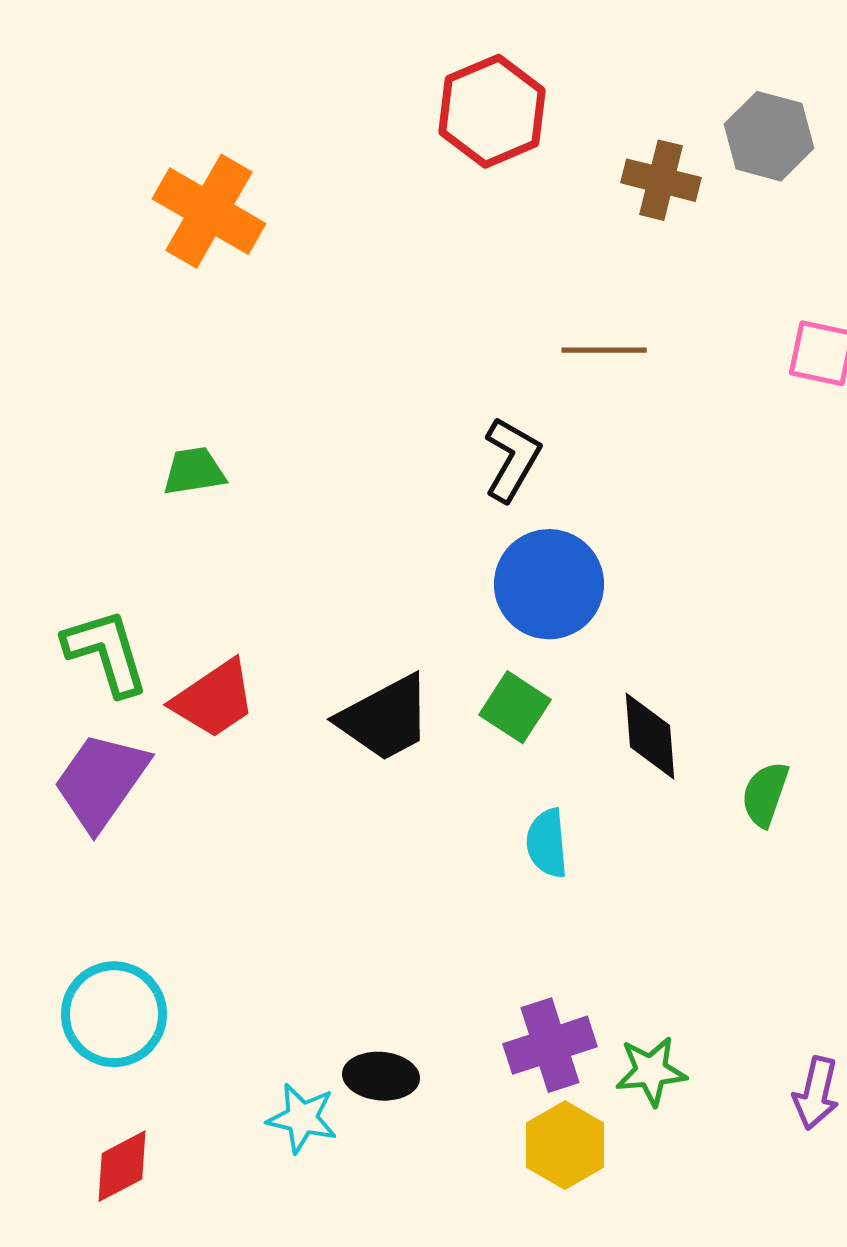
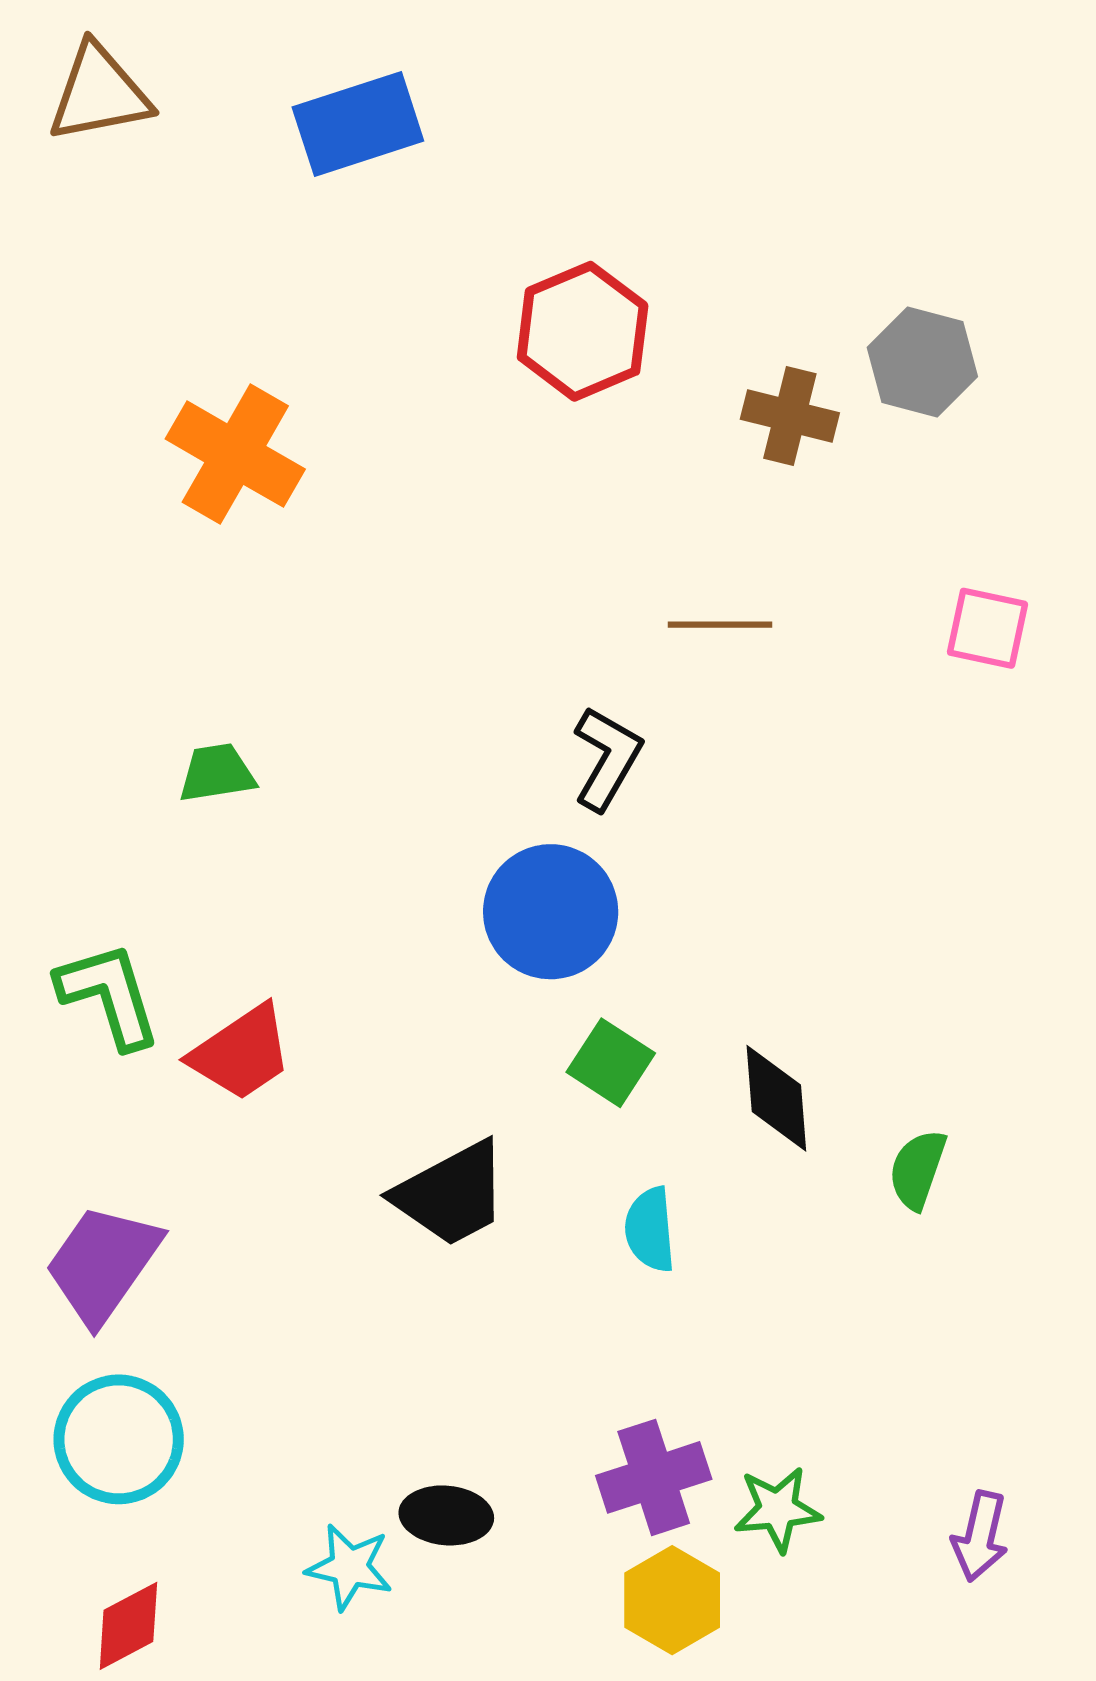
blue circle: (549, 584) -> (551, 912), moved
black trapezoid: (385, 718) -> (451, 1194), moved
purple trapezoid: (101, 781) -> (103, 1264), moved

